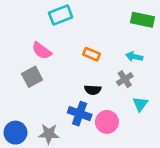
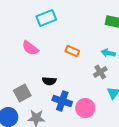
gray square: (32, 77) -> (22, 93), moved
black semicircle: (93, 90) -> (49, 81), moved

